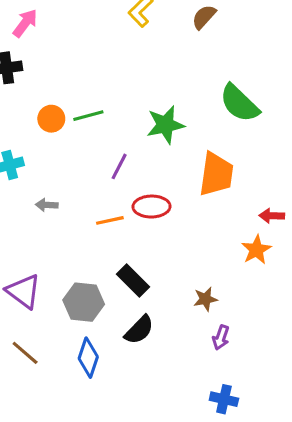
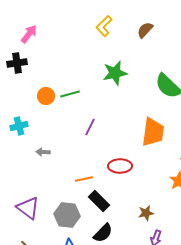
green star: (165, 125) -> (115, 73), moved
red ellipse: (152, 207) -> (120, 166), moved
orange line: (110, 220) -> (84, 179), moved

